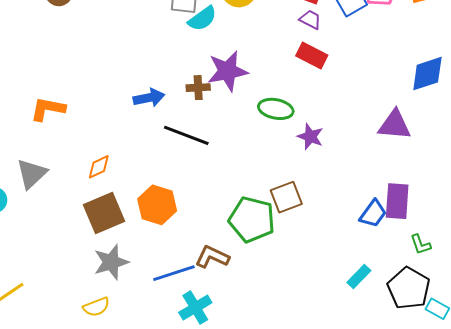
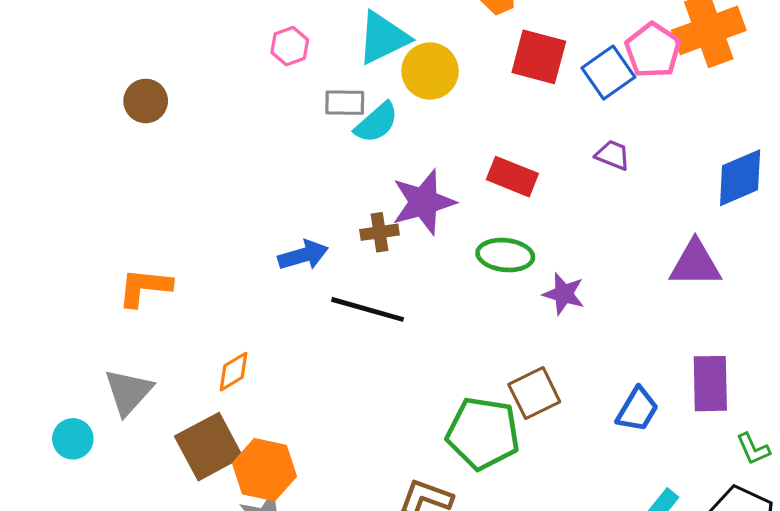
purple trapezoid: (310, 20) -> (613, 155), moved
red rectangle: (312, 56) -> (512, 177), moved
orange hexagon: (157, 205) -> (264, 470), moved
brown square: (104, 213) -> (209, 447), moved
blue trapezoid: (373, 214) -> (637, 410), moved

